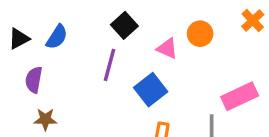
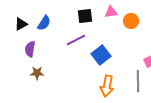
black square: (124, 25) -> (85, 16), turned 35
pink triangle: (167, 48) -> (111, 12), moved, turned -32
purple line: (109, 65) -> (76, 40), turned 48

